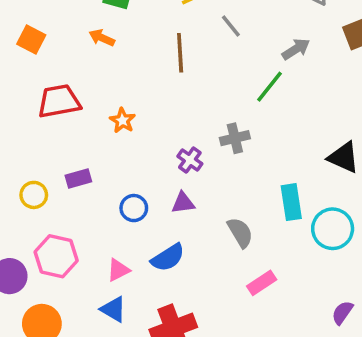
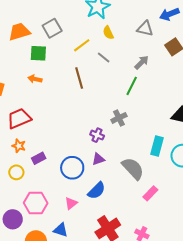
orange star: (122, 121) -> (19, 146), moved
cyan rectangle: (291, 202) -> (157, 146), turned 36
blue circle: (134, 208) -> (72, 168), size x1.5
gray semicircle: (240, 232) -> (133, 169), size x1.4
blue triangle: (113, 309) -> (61, 230), moved

